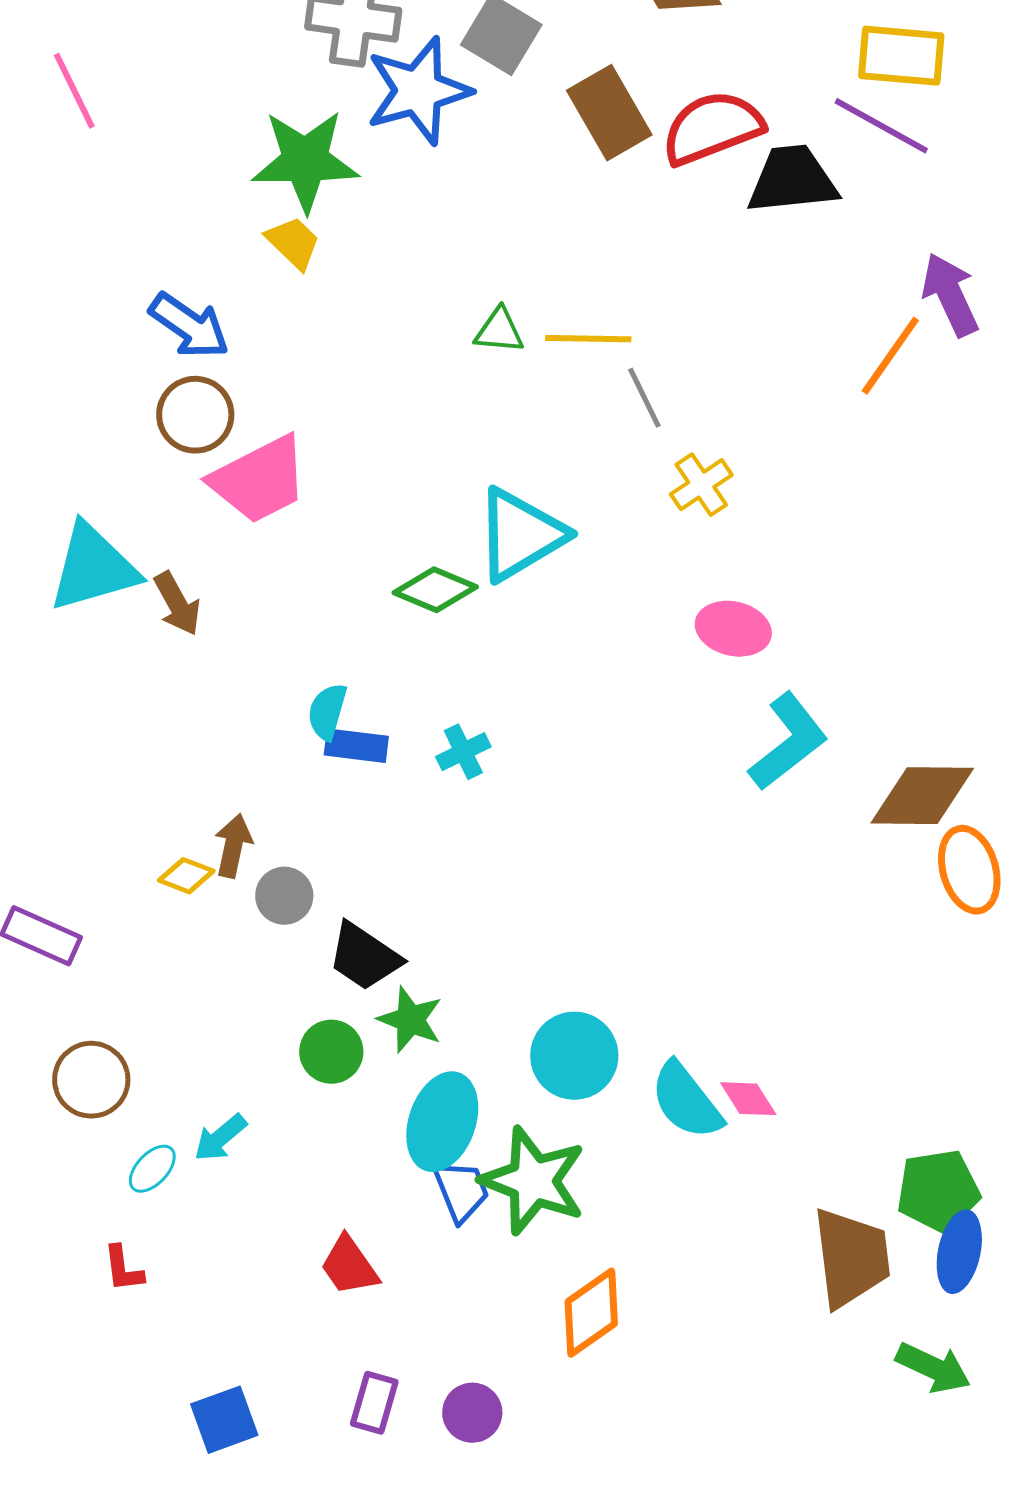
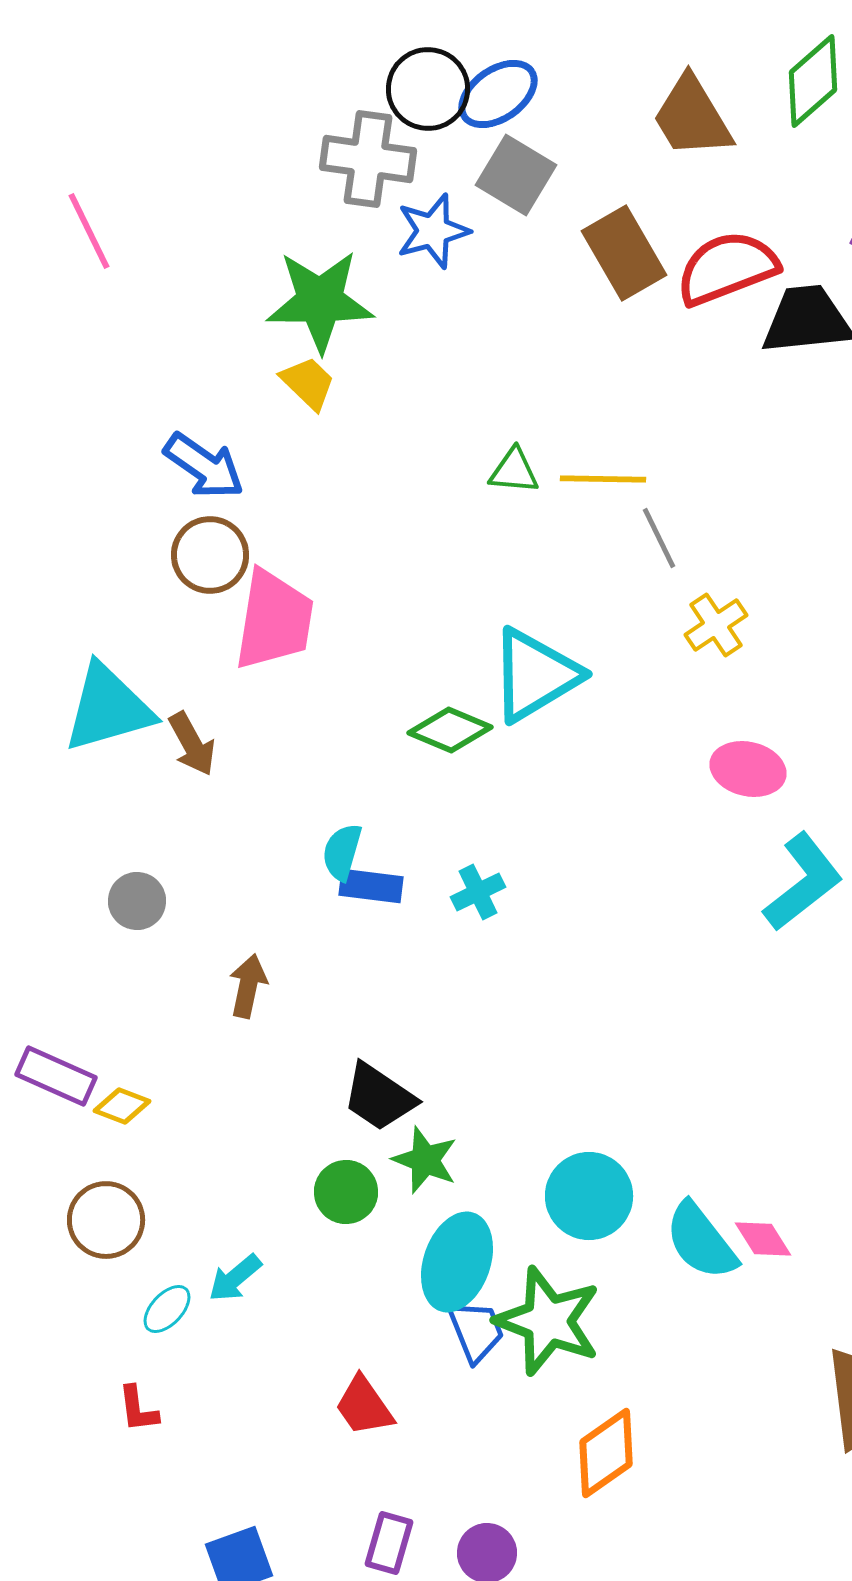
blue star: (418, 91) -> (433, 231), size x0.7
pink trapezoid: (259, 480) -> (274, 620), turned -54
yellow diamond: (186, 876) -> (122, 1106), moved
gray circle: (284, 896) -> (137, 901), moved

